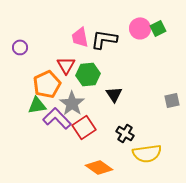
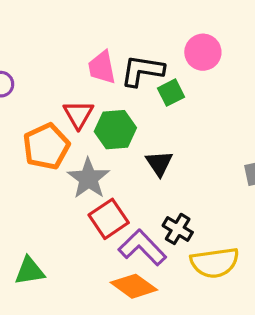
green square: (158, 28) -> (171, 93), moved
green triangle: (37, 105) -> (30, 271), moved
purple L-shape: (57, 118) -> (142, 247), moved

